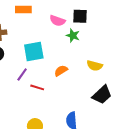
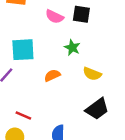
green star: (73, 36) -> (72, 48), moved
red line: (37, 87) -> (23, 115), moved

